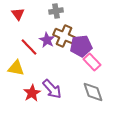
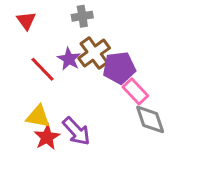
brown cross: (64, 36) -> (94, 53), turned 30
yellow triangle: (16, 68) -> (38, 116), moved
gray diamond: (93, 92) -> (150, 119), moved

